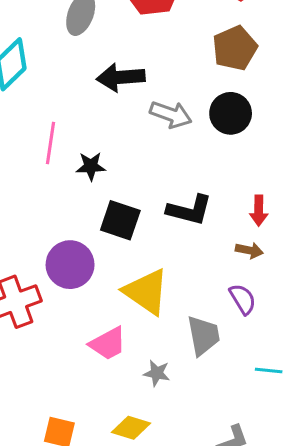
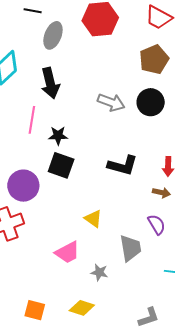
black arrow: (121, 77) -> (50, 83), moved, turned -100
black square: (120, 220) -> (61, 165), moved
purple circle: (70, 265) -> (23, 186), moved
yellow triangle: (146, 292) -> (93, 219), size x0.6

